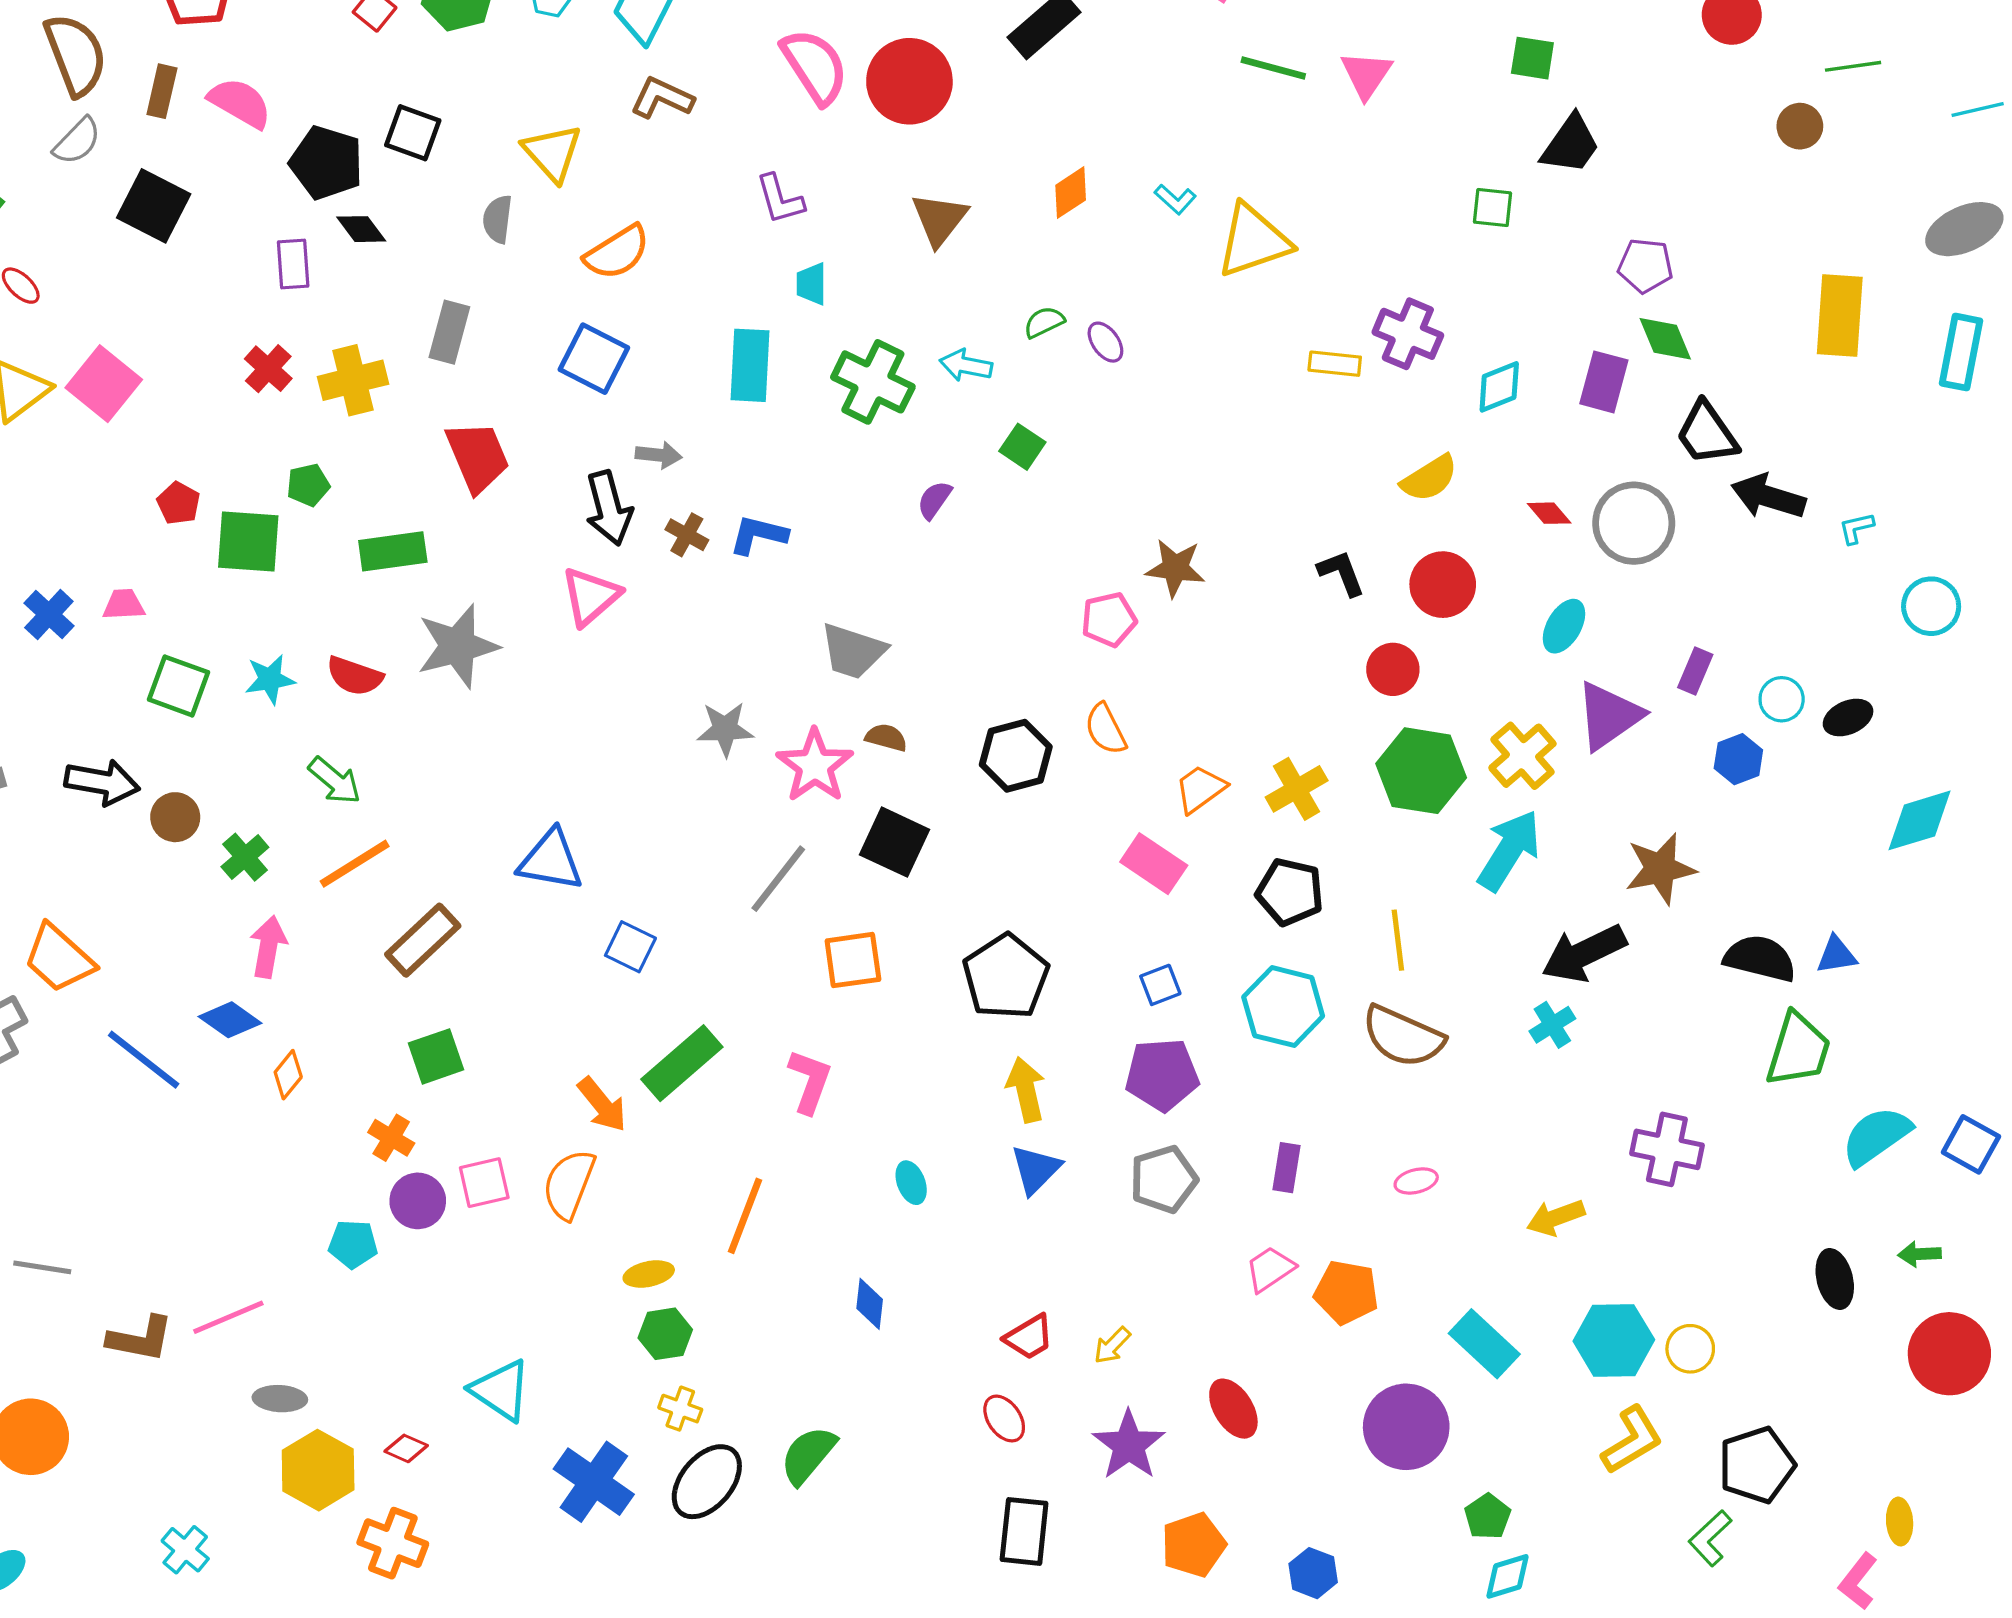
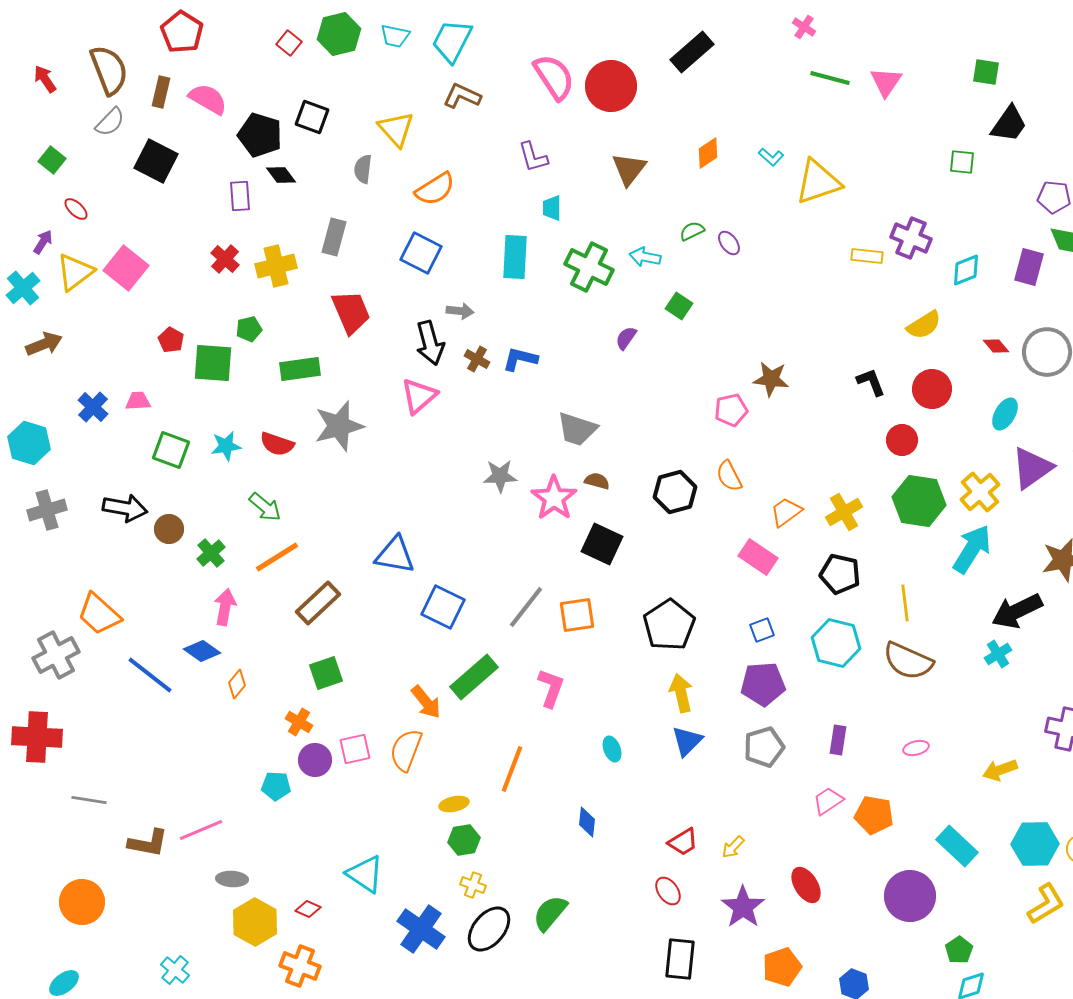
gray line: (778, 879) -> (526, 607), moved
blue square: (630, 947) -> (443, 607), size x1.4

